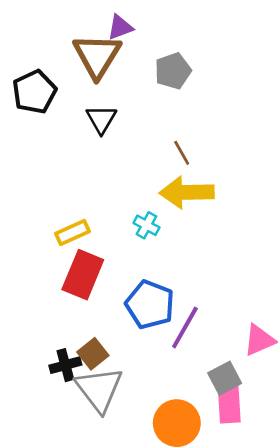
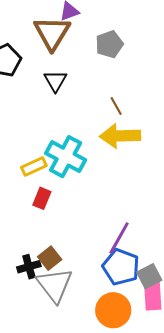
cyan cross: (146, 225) -> (66, 157), moved, size x2.0
red rectangle: (83, 275) -> (42, 198), size x0.6
blue pentagon: (150, 305) -> (121, 267), moved

